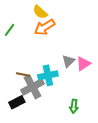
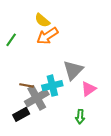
gray triangle: (68, 61) -> (73, 70), size x1.5
pink triangle: (83, 64) -> (89, 89), moved

